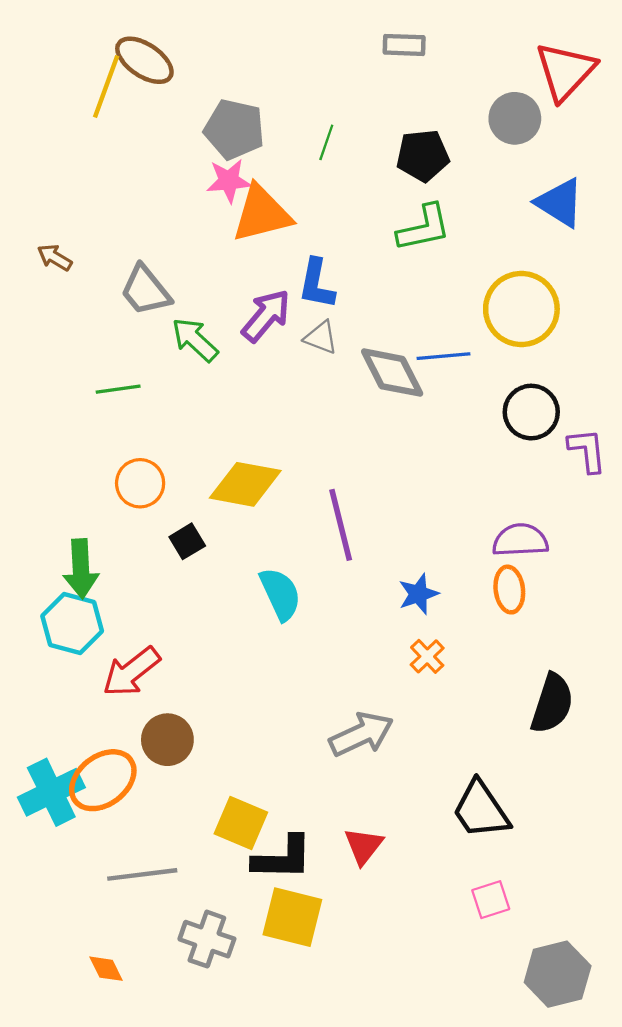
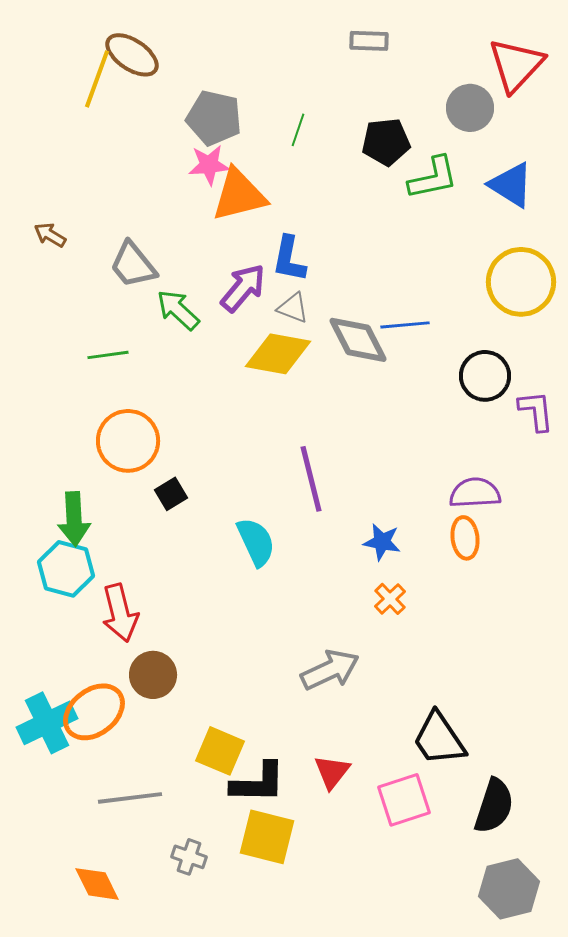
green L-shape: (424, 228) -> (433, 178), moved
yellow circle: (521, 309) -> (521, 282), moved
orange circle: (140, 483) -> (128, 441), size x1.4
yellow diamond: (245, 484) -> (278, 354), moved
blue star: (418, 594) -> (382, 542), turned 30
red arrow: (131, 672) -> (120, 613), turned -66
black semicircle: (552, 704) -> (494, 806), moved
pink square: (491, 900) -> (404, 800), moved, size x1.5
gray cross: (207, 939) -> (189, 857), size x0.7
orange diamond: (106, 969) -> (97, 884), size x1.4

